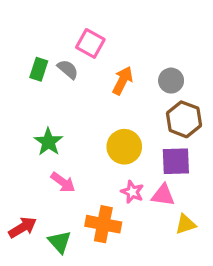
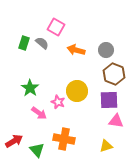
orange arrow: (123, 81) -> (76, 50), turned -102
pink star: (132, 192) -> (58, 102), moved
pink triangle: (163, 195) -> (116, 121), moved
yellow triangle: (186, 224) -> (106, 146), moved

